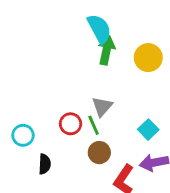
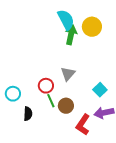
yellow circle: (148, 58) -> (92, 27), moved
green line: (94, 125) -> (51, 101), moved

